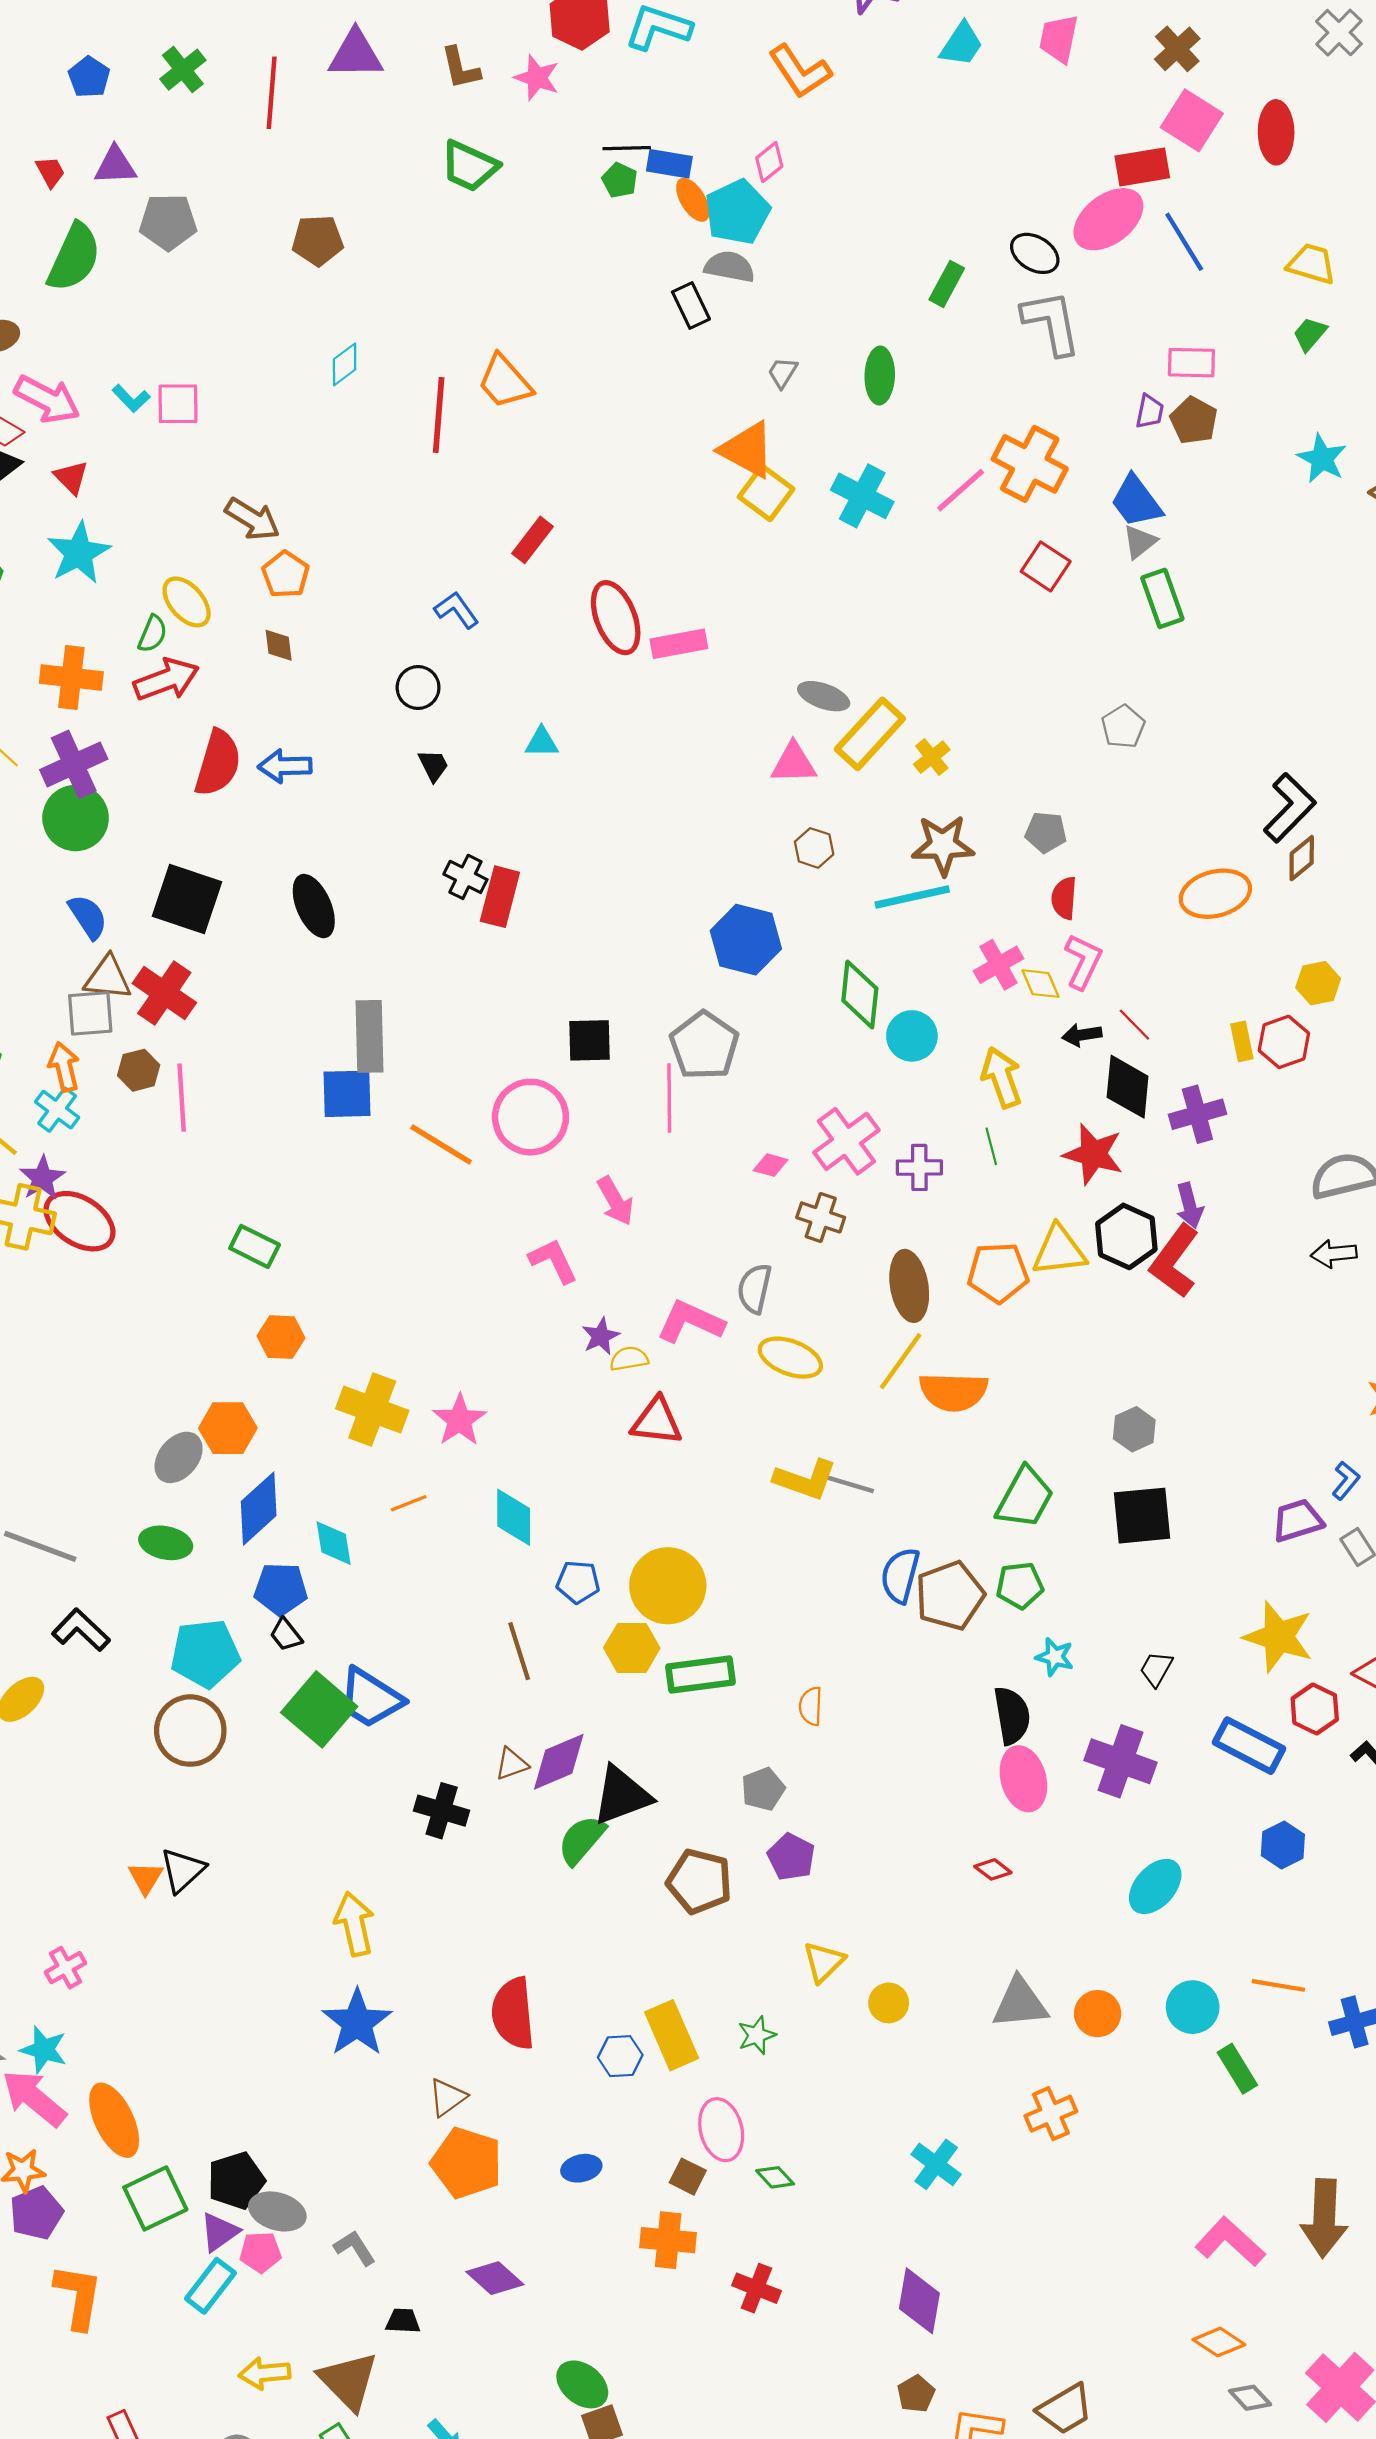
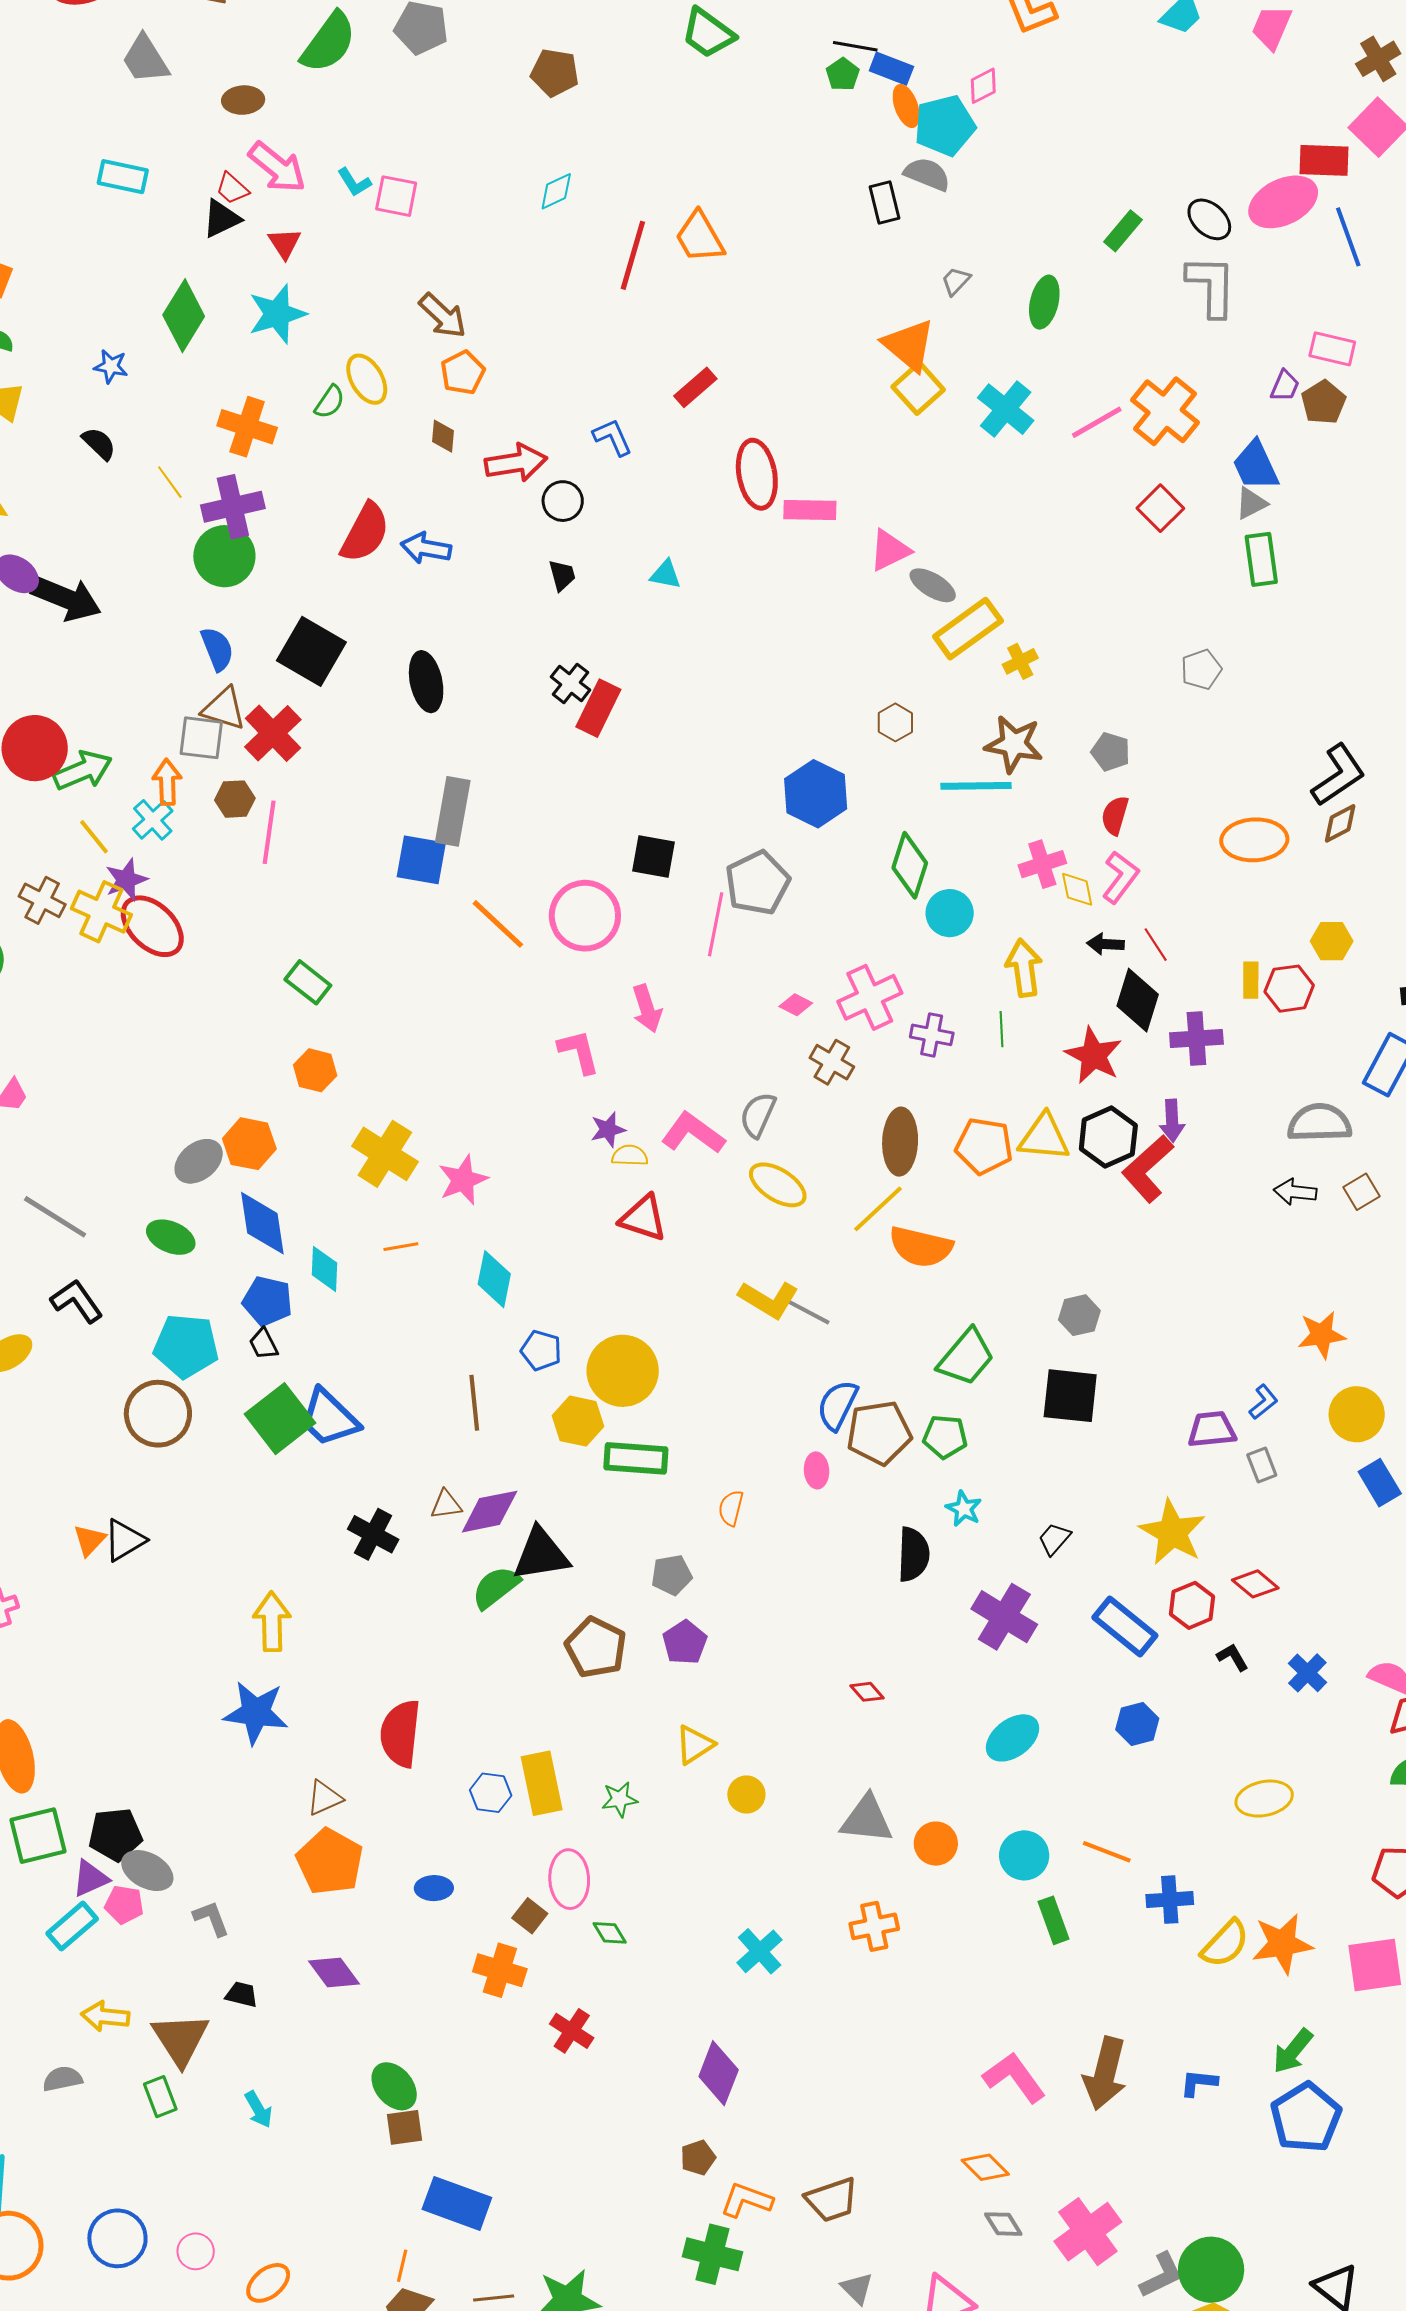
red arrow: (166, 680) -> (516, 463), moved
pink triangle: (794, 763) -> (890, 550), moved, turned -36
blue diamond: (259, 1509) -> (262, 1223), turned -68
pink ellipse: (1023, 1779) -> (817, 1470), moved, size x0.6
blue star: (357, 2023) -> (256, 1713), turned 30

